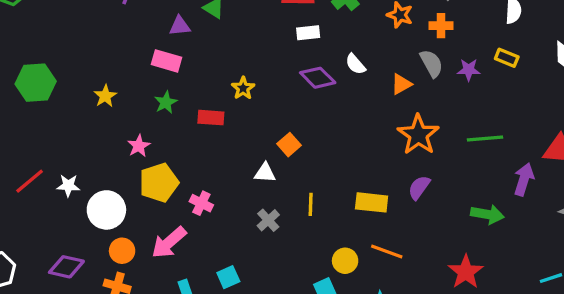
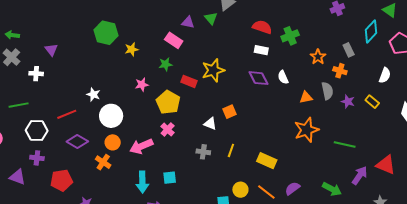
green hexagon: (36, 83) -> (106, 33), moved
yellow star: (243, 88) -> (213, 70), size x1.6
red line: (30, 181) -> (67, 114), moved
yellow pentagon: (159, 183) -> (168, 102), moved, turned 30
purple semicircle: (419, 187) -> (292, 188), moved
gray cross: (268, 220) -> (203, 152), turned 32

